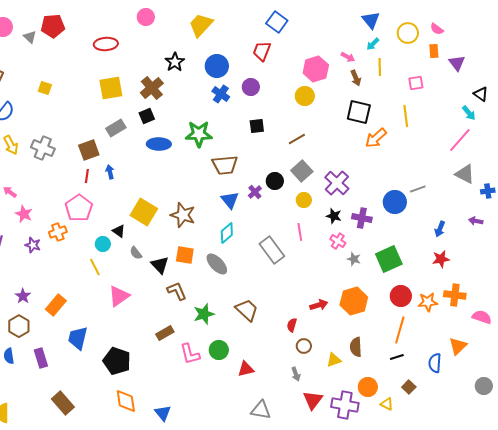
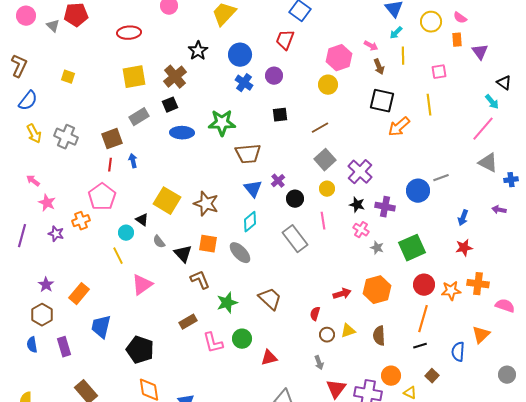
black circle: (275, 181) -> (295, 199), moved
yellow triangle: (334, 360) -> (348, 331), moved

